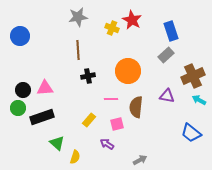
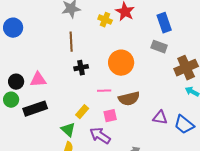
gray rectangle: (166, 55) -> (159, 47), turned 63
purple triangle: (167, 96) -> (160, 118), moved
brown semicircle: (136, 107) -> (129, 99), turned -110
green triangle: (57, 143) -> (68, 130), moved
purple arrow: (107, 144) -> (100, 136), size x1.5

